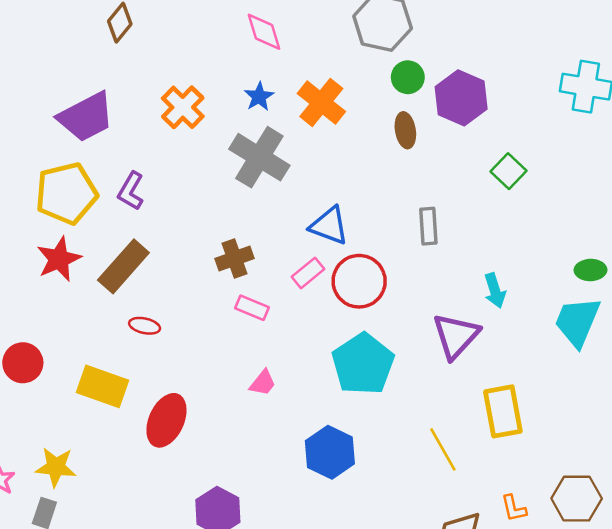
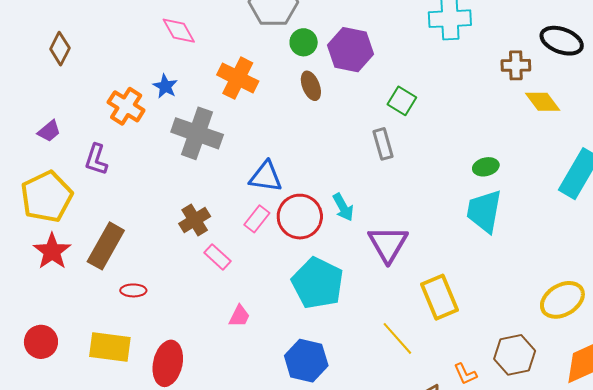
blue star: (259, 97) -> (165, 86), moved
purple trapezoid: (86, 117) -> (49, 131), size x0.5
purple L-shape: (131, 191) -> (96, 159), moved
gray rectangle: (428, 226) -> (383, 144), moved
cyan arrow: (495, 291) -> (343, 207), moved
pink rectangle: (252, 308) -> (217, 257), turned 32

